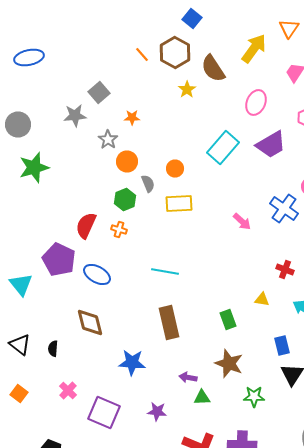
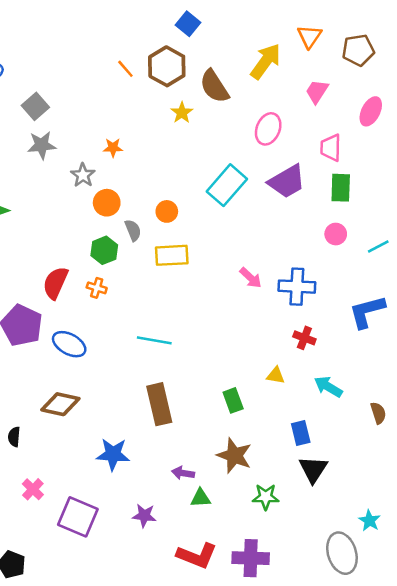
gray square: (99, 92) -> (35, 106), moved
blue cross: (284, 208) -> (297, 287), moved, turned -32
brown diamond: (90, 322) -> (60, 404), turned -64

